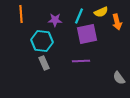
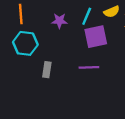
cyan hexagon: (42, 41) -> (25, 43), moved
gray rectangle: (44, 63) -> (47, 70), turned 32

